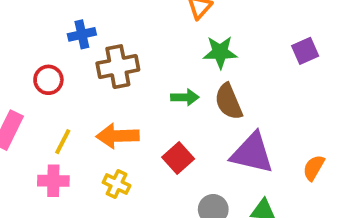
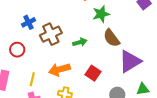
green arrow: (185, 97) -> (80, 42), moved
purple triangle: (252, 153) -> (130, 61), turned -30

